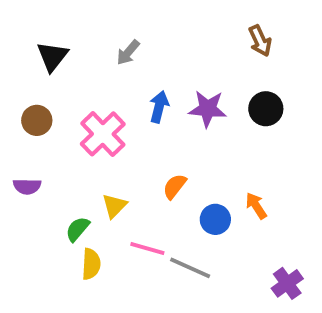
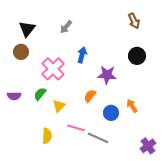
purple star: (208, 109) -> (107, 75), moved
brown circle: (37, 120) -> (21, 52), moved
green semicircle: (78, 229) -> (40, 94), moved

